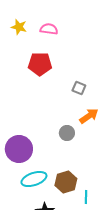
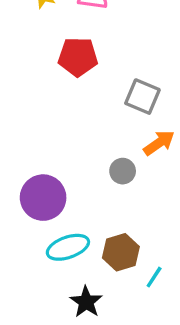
gray square: (79, 88) -> (142, 97), size x1.5
cyan line: (86, 197) -> (154, 277), turned 32

